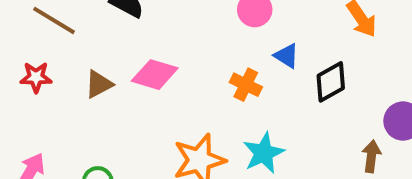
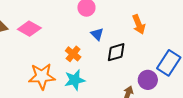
orange cross: (246, 85) -> (73, 54), moved

